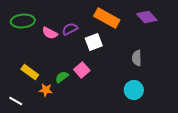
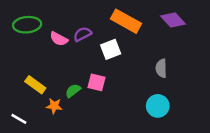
pink square: (82, 70) -> (97, 82), turned -35

